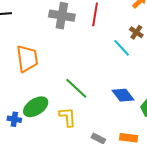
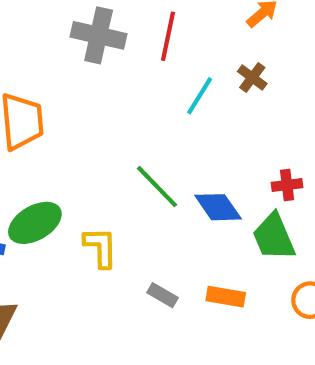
cyan line: (122, 48) -> (200, 96), moved, turned 72
green line: (76, 88) -> (157, 187), moved

